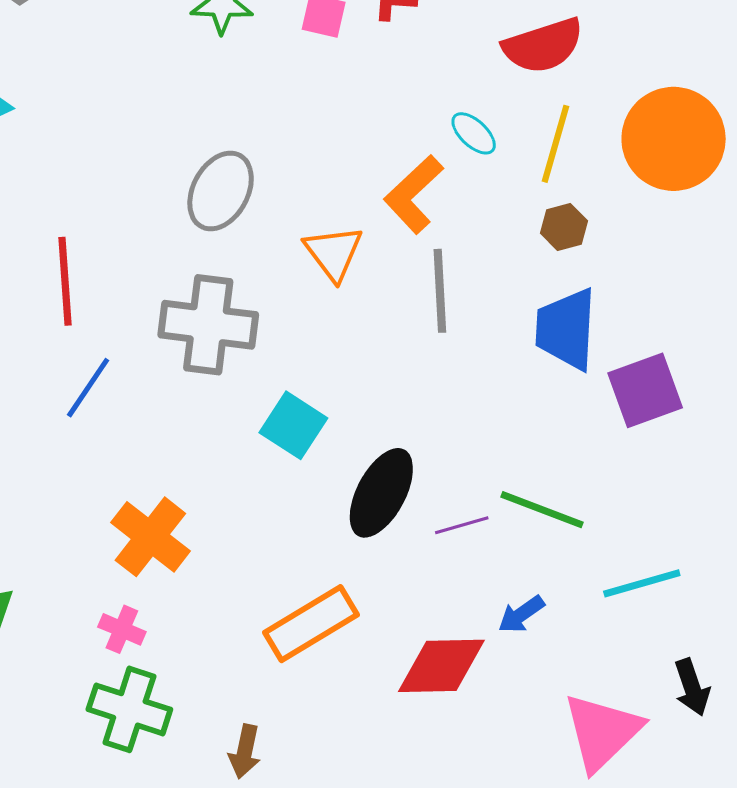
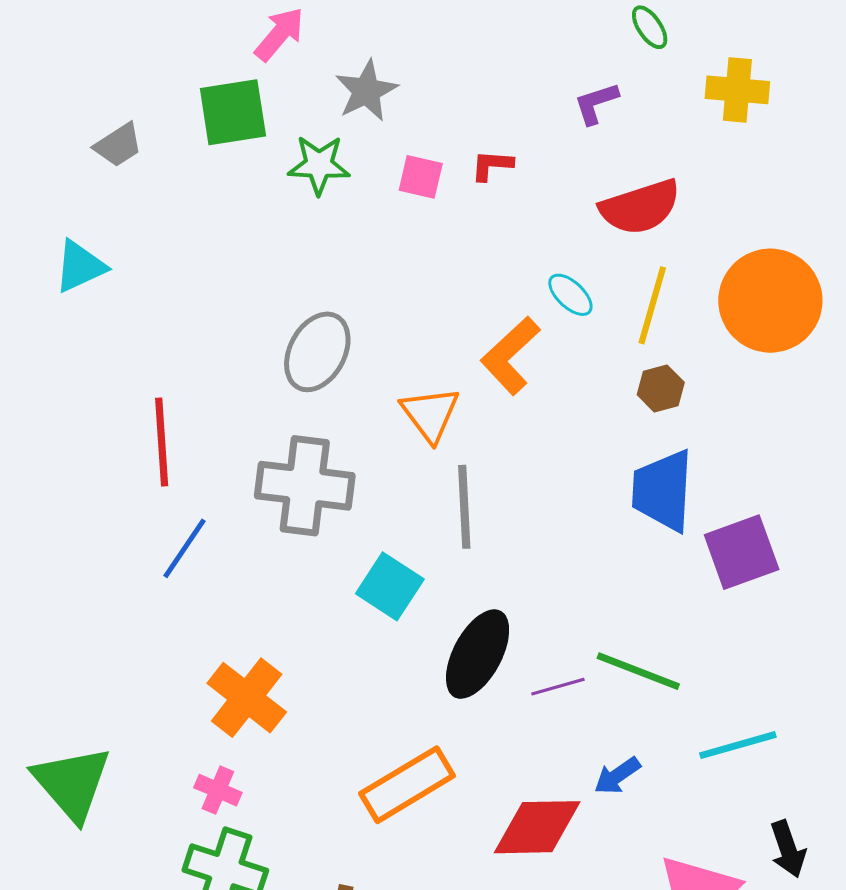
gray line: (440, 291) -> (464, 507), moved

